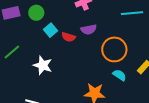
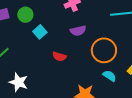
red semicircle: (68, 37) -> (59, 56), moved
white star: (43, 65) -> (19, 82), moved

